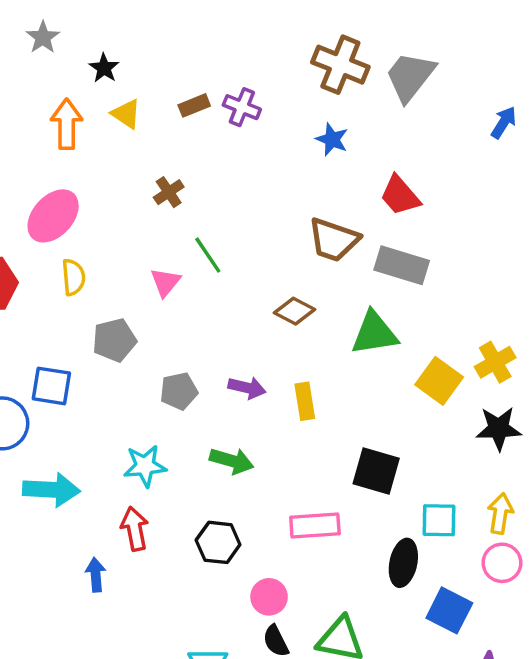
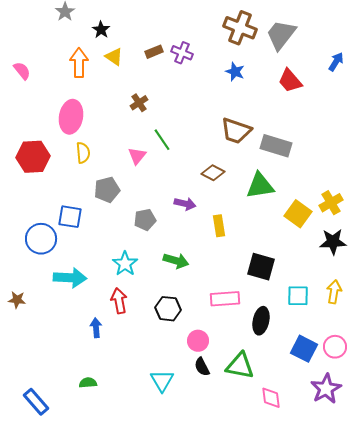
red trapezoid: (400, 196) -> (290, 81), moved
pink ellipse: (53, 216) -> (71, 117), turned -32
purple arrow: (247, 388) -> (185, 204), moved
cyan star: (145, 466) -> (125, 264), turned -30
black ellipse: (403, 563) -> (261, 321), moved
pink circle: (502, 563) -> (335, 347), moved

